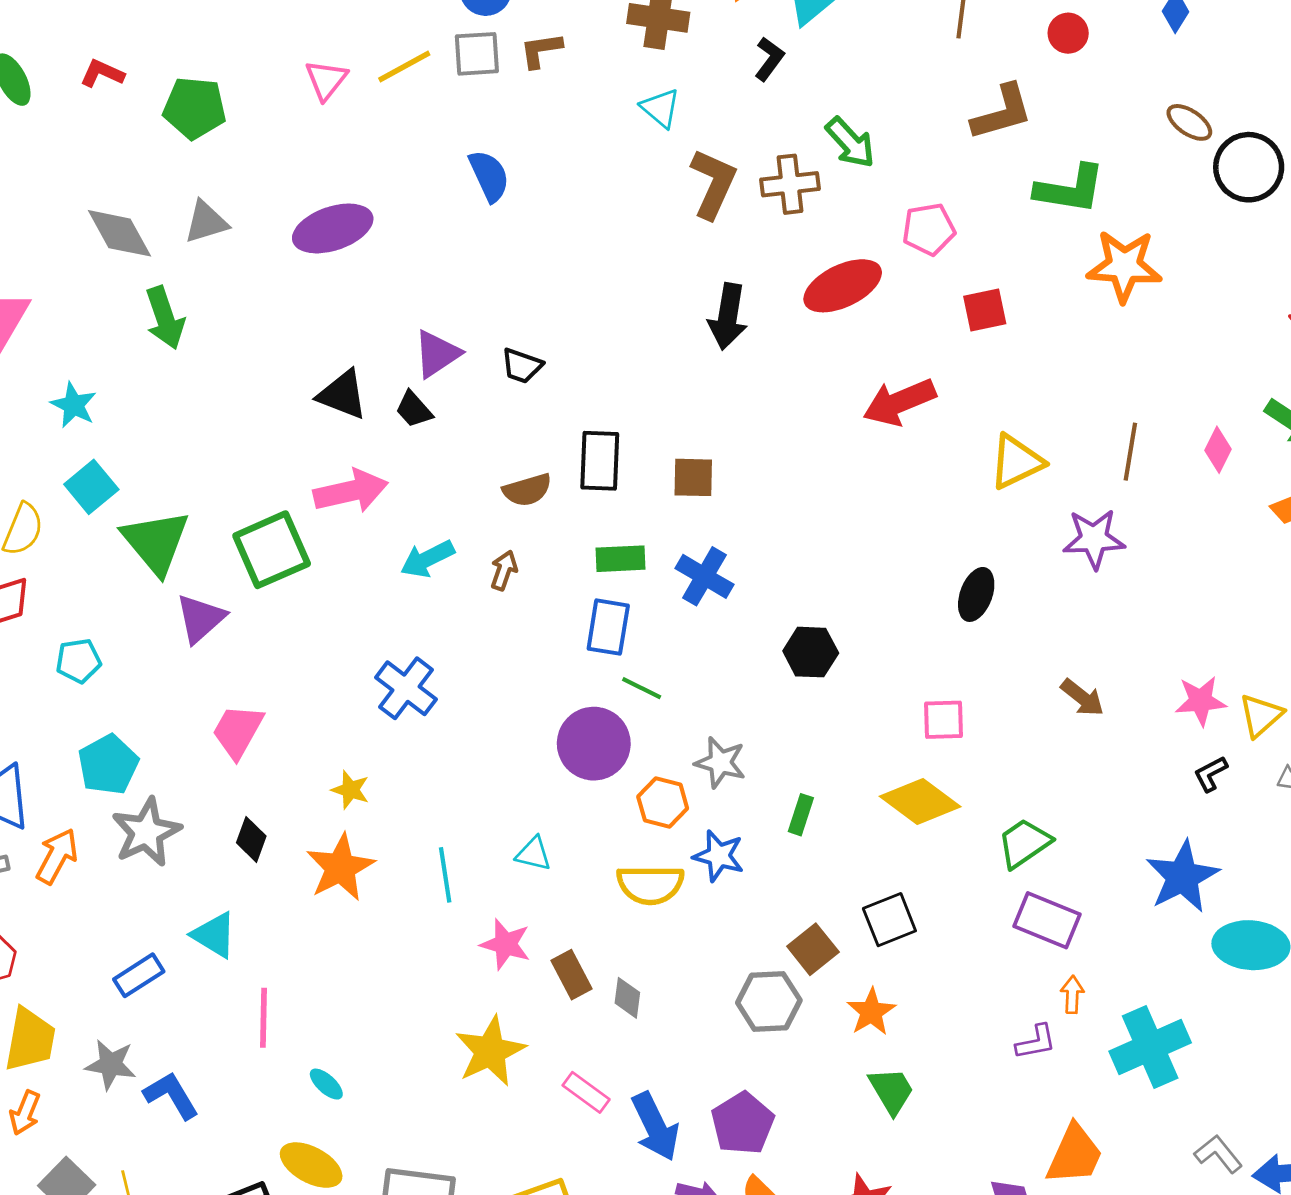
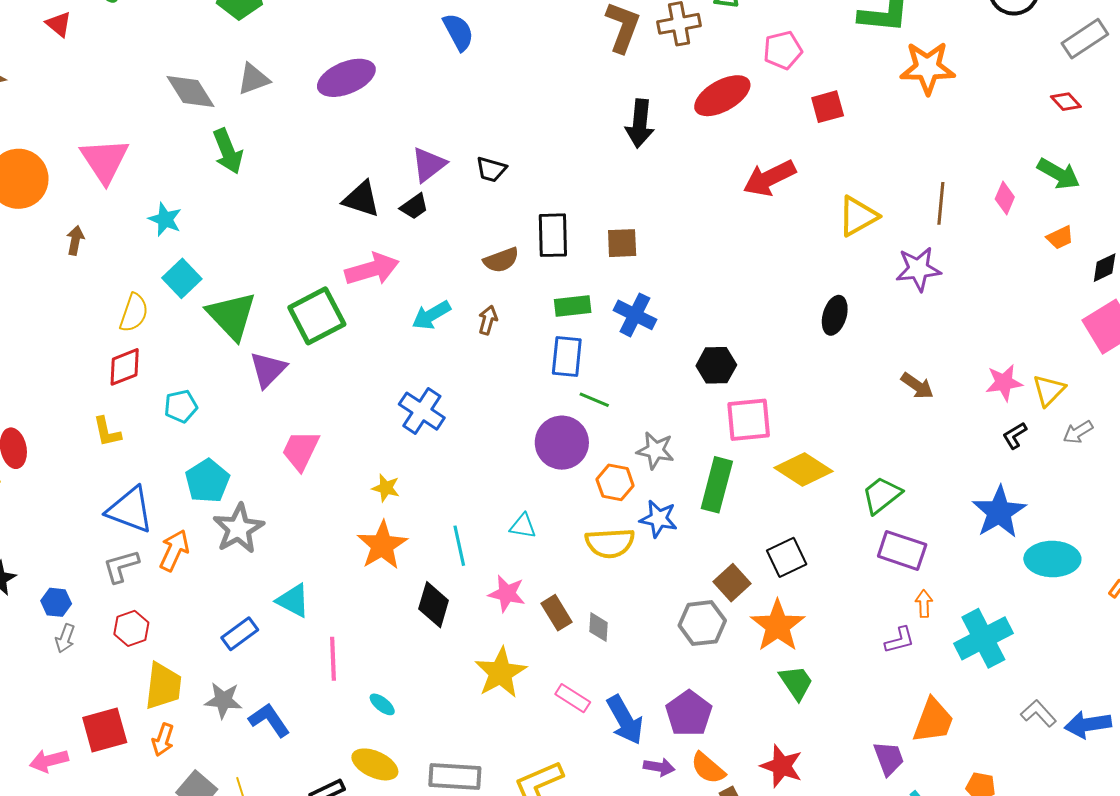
black trapezoid: (414, 409) -> (414, 206), turned -80
pink square: (943, 720) -> (749, 420), moved, size x1.4
green rectangle: (801, 815) -> (717, 485), size x1.8
black diamond: (251, 839) -> (434, 605), moved, size x1.4
orange star: (871, 1012) -> (778, 626), size x1.5

